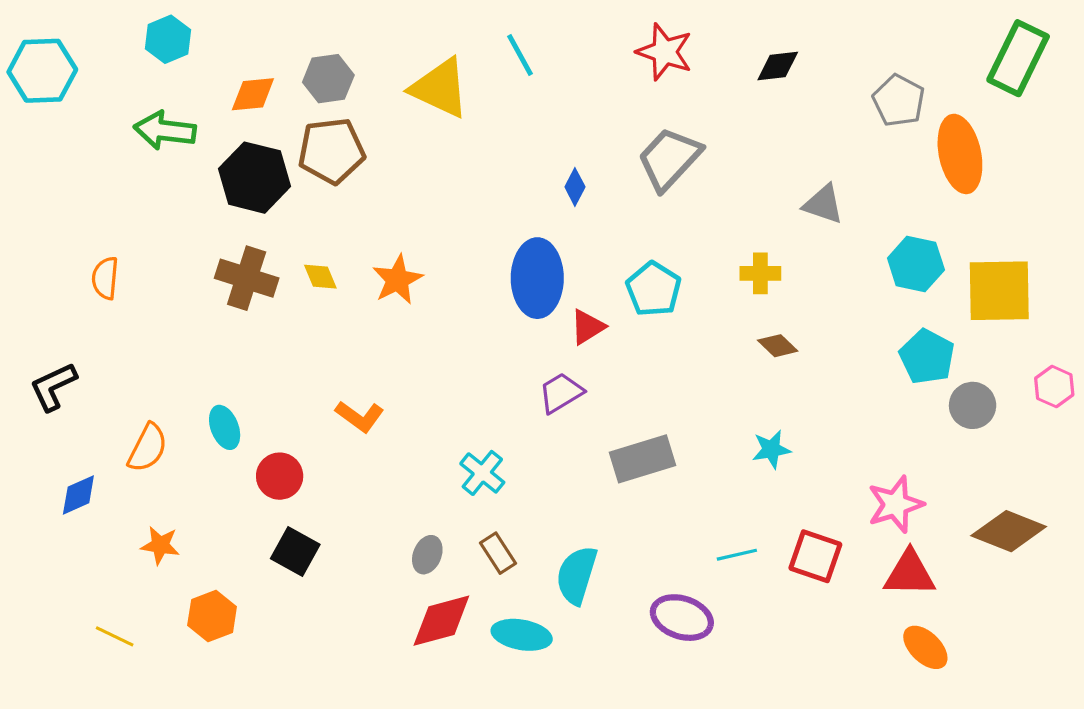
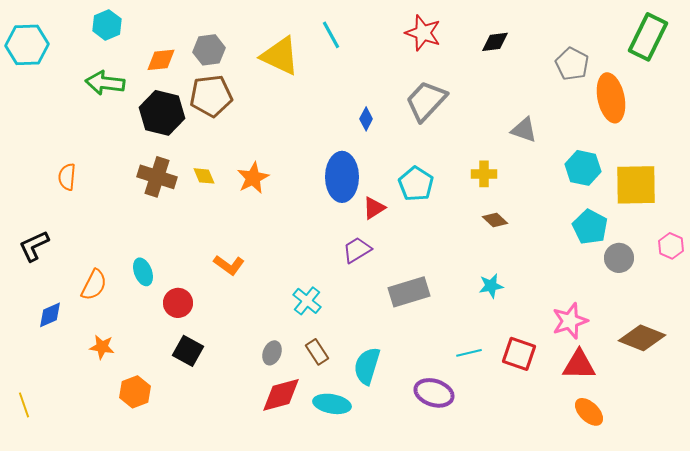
yellow line: (115, 636) -> (24, 405), moved, turned 45

